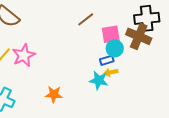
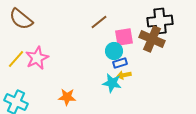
cyan circle: (115, 48) -> (114, 51), moved

